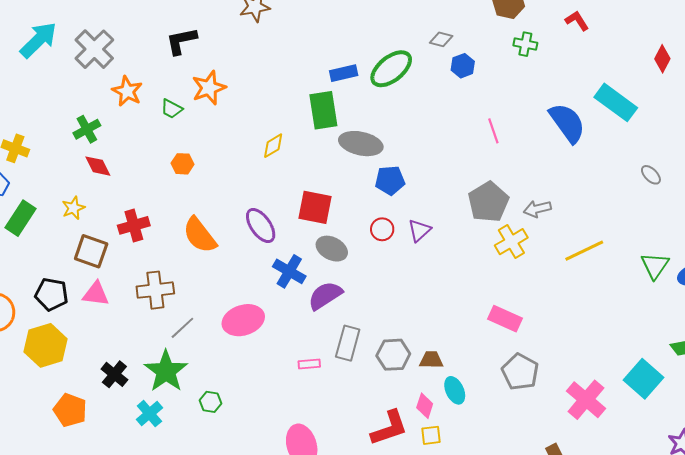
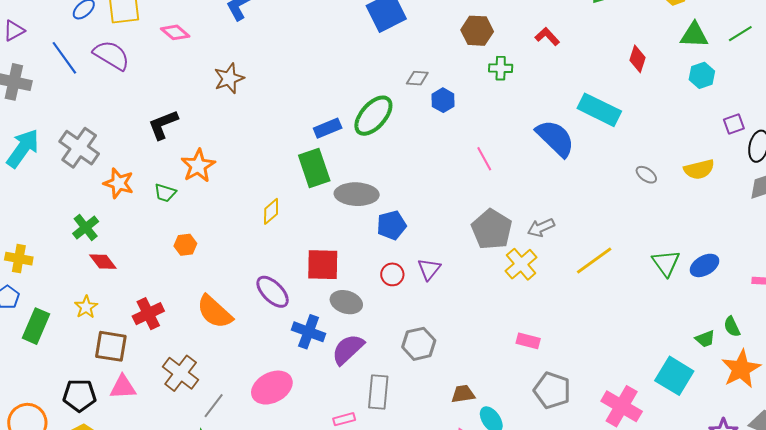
brown cross: (155, 290) -> (181, 373), turned -36
pink rectangle: (505, 319) -> (528, 341), size x0.7
gray hexagon: (393, 355) -> (419, 344), moved

